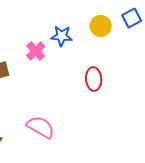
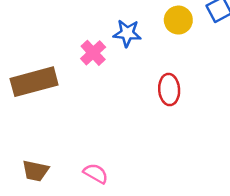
pink semicircle: (41, 127) -> (96, 173), moved, size x0.7

